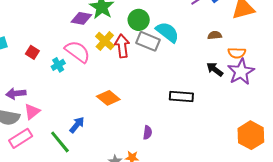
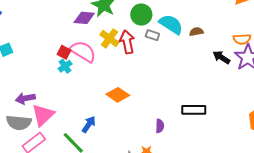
brown semicircle: (215, 35) -> (196, 32), moved
gray rectangle: (148, 41) -> (152, 35), size x0.6
red square: (32, 52) -> (64, 52), moved
black rectangle: (181, 96) -> (194, 110), moved
pink triangle: (32, 112) -> (43, 115), size x1.4

